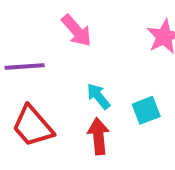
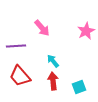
cyan square: (146, 110) -> (79, 87), moved

